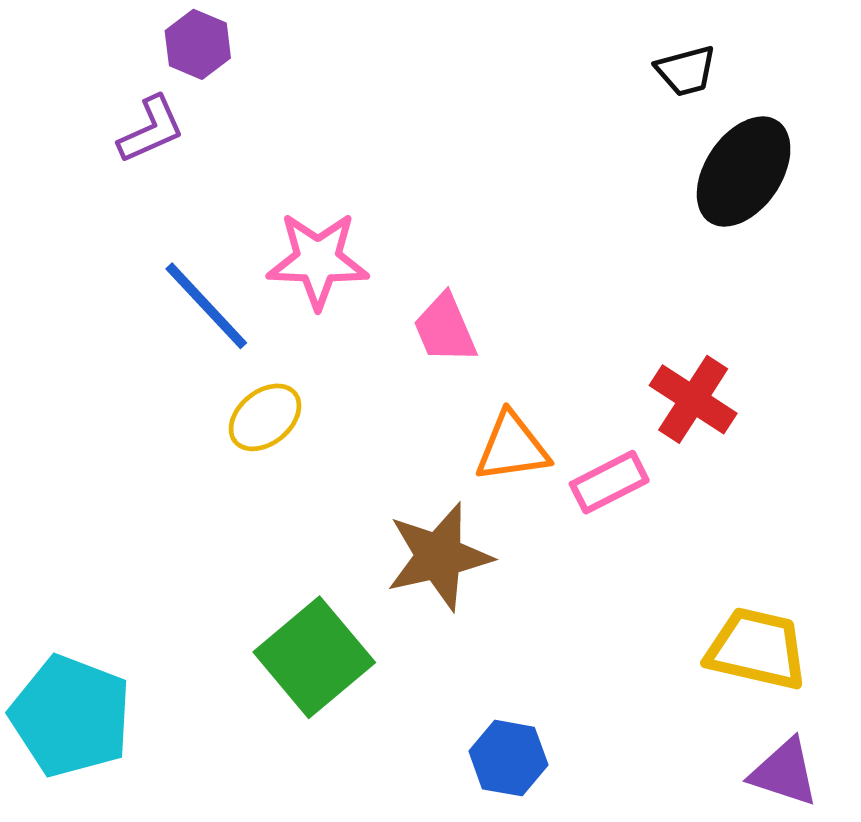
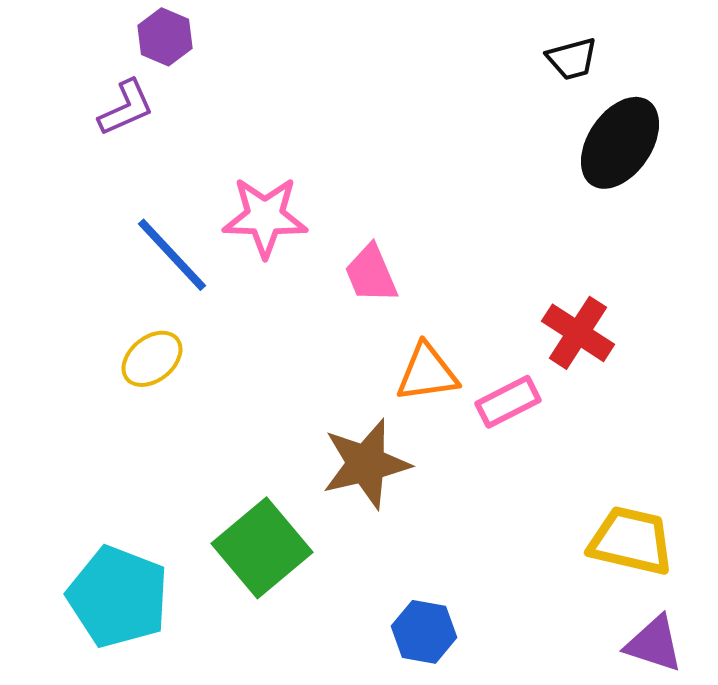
yellow ellipse: (265, 417) -> (152, 359), moved
cyan pentagon: (71, 716) -> (118, 597), moved

